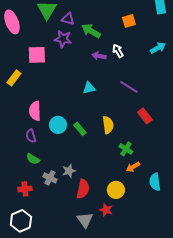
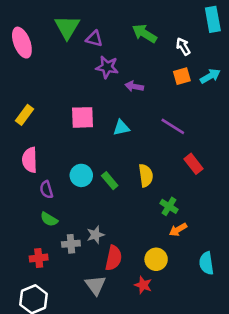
orange square: (129, 21) -> (182, 76), moved
green arrow: (91, 31) -> (144, 34), moved
purple star: (63, 39) -> (107, 67), moved
white arrow: (118, 51) -> (183, 46), moved
pink square: (37, 55) -> (83, 117), moved
pink semicircle: (35, 111) -> (30, 160), moved
gray cross: (50, 178) -> (71, 244), turned -32
cyan semicircle: (155, 182) -> (206, 263), moved
gray triangle: (85, 220) -> (95, 285), moved

